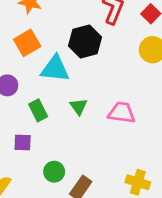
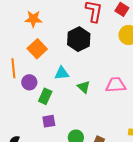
cyan triangle: (55, 69) -> (62, 73), moved, size x0.7
green rectangle: (38, 110) -> (45, 96), moved, turned 63

